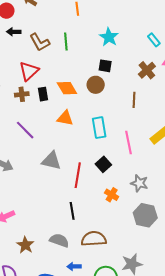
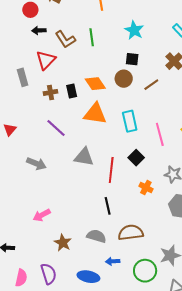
red triangle: (29, 71) -> (46, 60), moved
brown line: (134, 100) -> (151, 85), moved, turned 56
orange triangle: (65, 118) -> (95, 114), size x1.4

